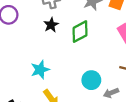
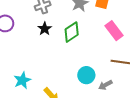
cyan star: (40, 70) -> (22, 80), moved

